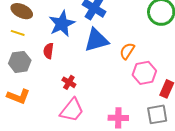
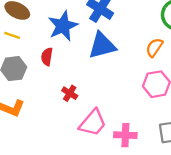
orange semicircle: (127, 51) -> (154, 47), moved
pink trapezoid: (72, 110) -> (93, 123), moved

